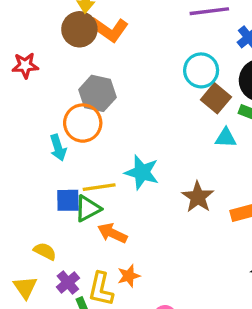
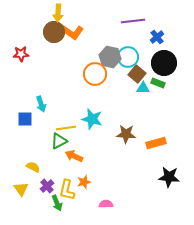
gray hexagon: (98, 93) -> (110, 57), moved
orange circle: (83, 123) -> (95, 74), moved
cyan triangle: (226, 138) -> (143, 88), moved
brown star: (198, 197) -> (126, 134), turned -30
blue square: (68, 200) -> (25, 119), moved

